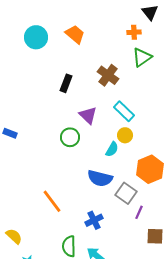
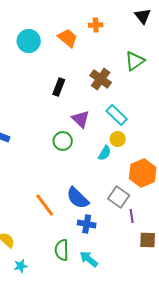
orange cross: (134, 32) -> (96, 25), moved
blue semicircle: (100, 178) -> (78, 198), moved, turned 30
purple line: (139, 212) -> (132, 216), turned -32
blue cross: (94, 220) -> (87, 224), turned 36

